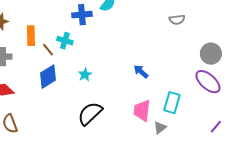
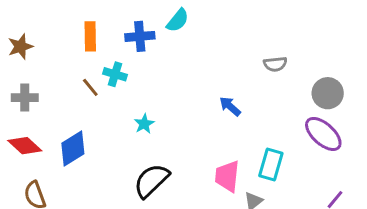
gray semicircle: (177, 20) -> (275, 64), moved
orange rectangle: (31, 36) -> (90, 36), moved
blue arrow: (141, 72) -> (230, 106), moved
blue diamond: (48, 77) -> (73, 149), moved

